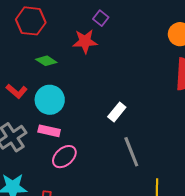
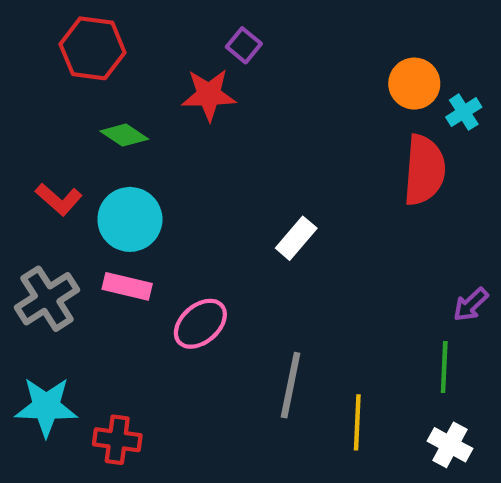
white rectangle: (117, 112) -> (296, 238), moved
gray line: (131, 152) -> (291, 385), moved, turned 32
pink ellipse: (64, 157) -> (200, 324), moved

